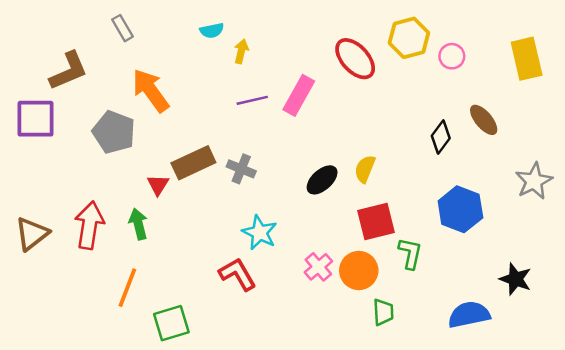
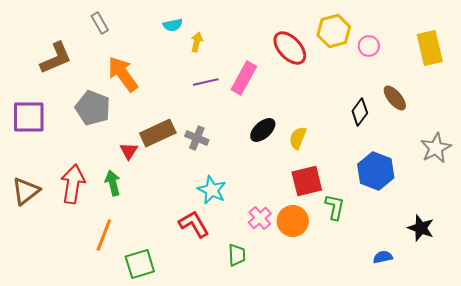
purple square: (36, 119) -> (29, 117), moved
black ellipse: (322, 180) -> (263, 130), moved
green trapezoid: (383, 312) -> (237, 255), moved
blue semicircle: (469, 315) -> (383, 257), size x0.6

